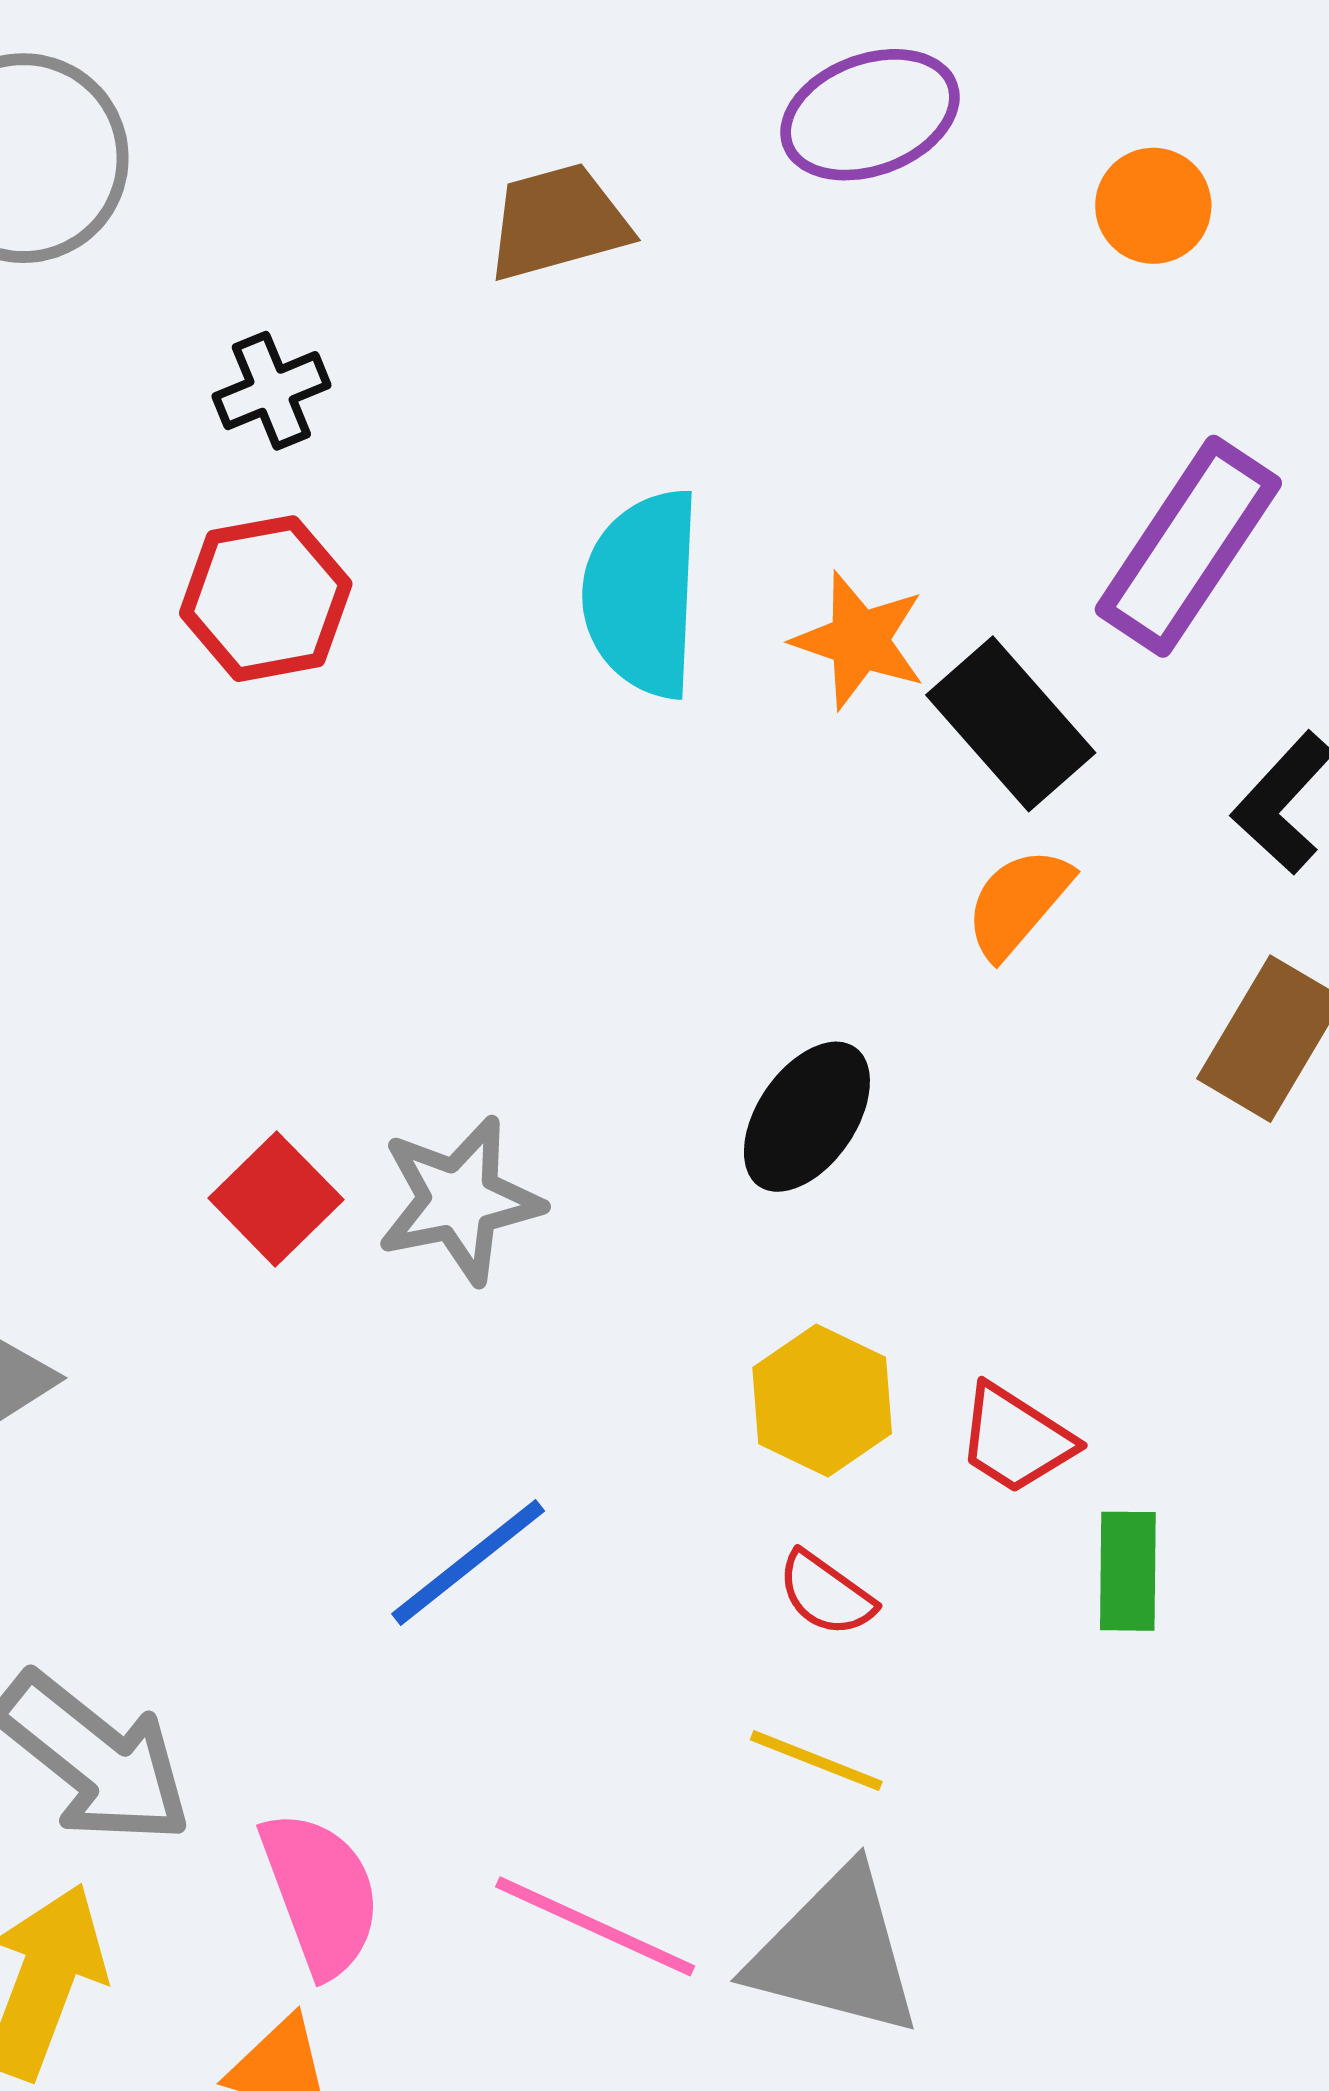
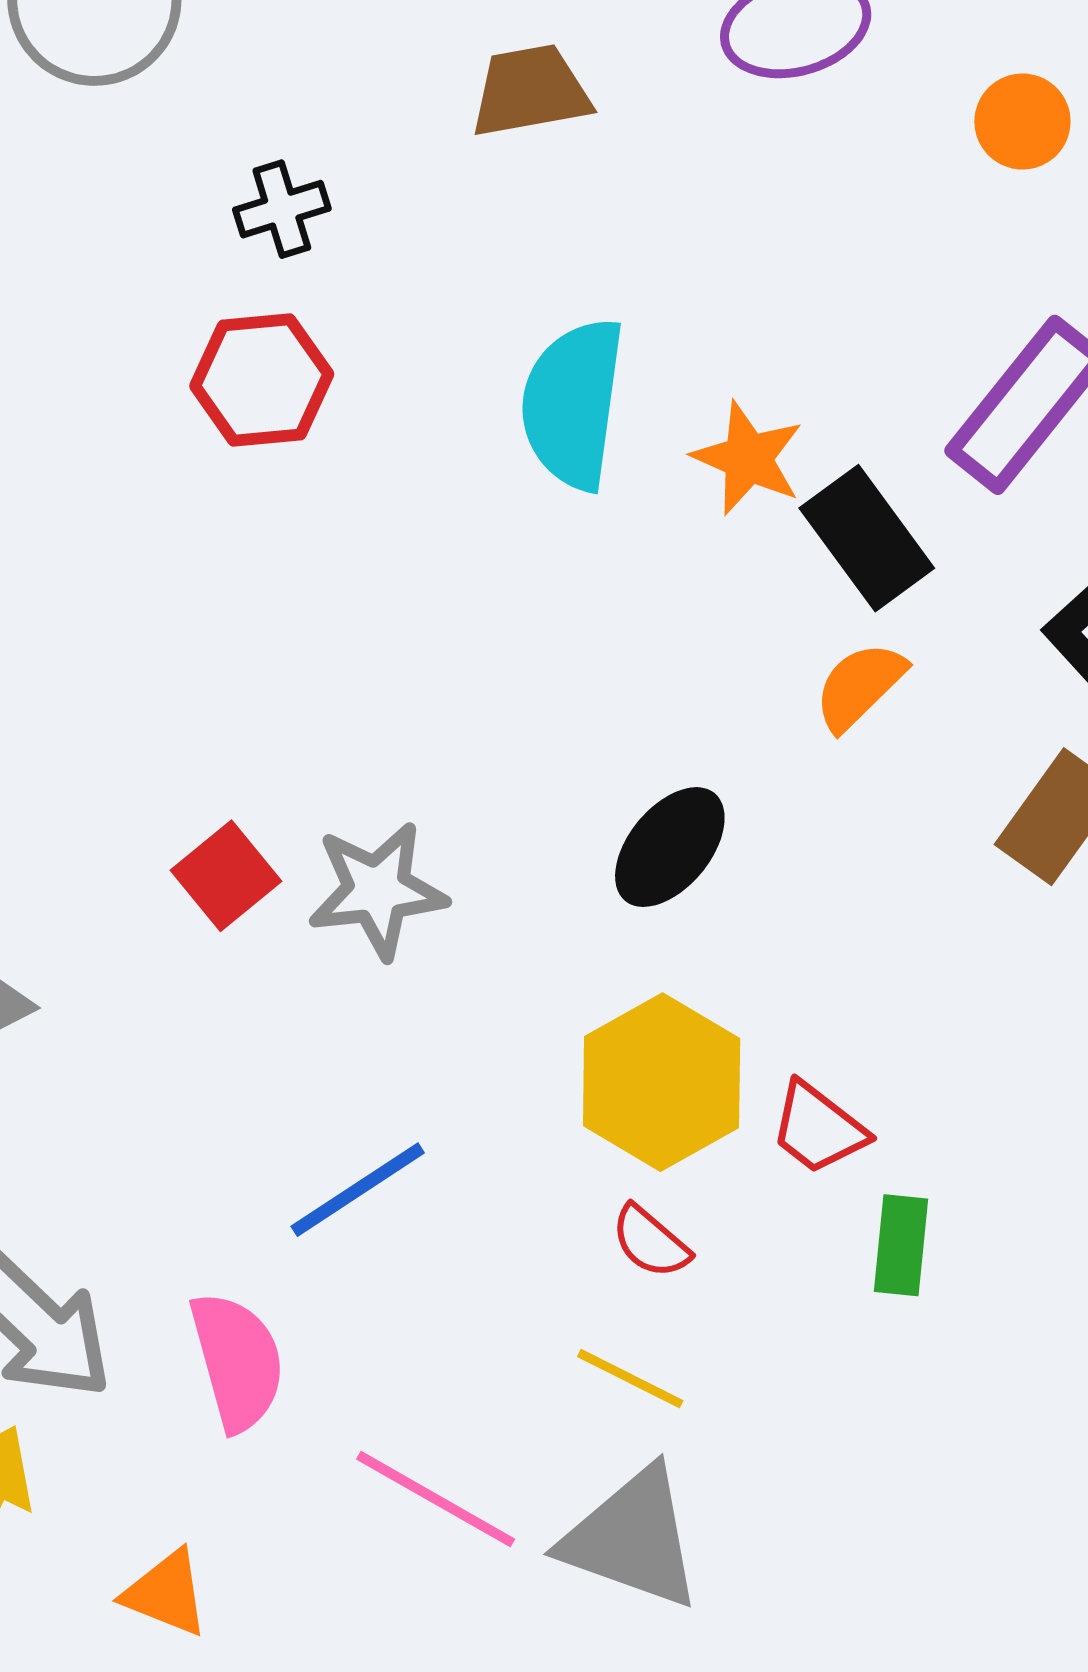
yellow hexagon: (822, 1401) -> (662, 1082), size x1.4
pink semicircle: (321, 1893) -> (237, 1361), moved

